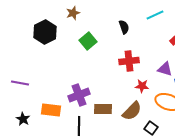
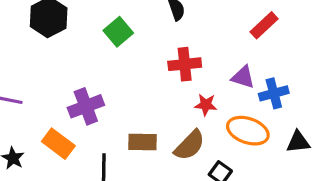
purple cross: (79, 95) -> (86, 106), moved
orange rectangle: (51, 110) -> (58, 144), turned 30

